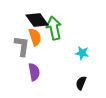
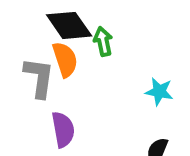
green arrow: (54, 28) -> (103, 41), size x0.6

